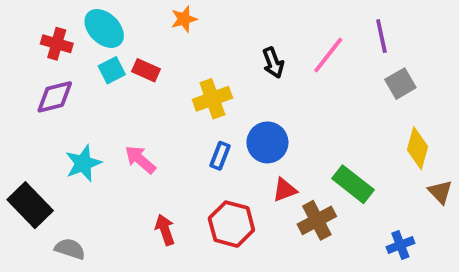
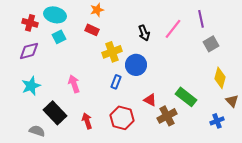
cyan ellipse: (104, 28) -> (55, 15), turned -30
red rectangle: (146, 70) -> (92, 30), moved
blue circle: (267, 142) -> (136, 65), moved
pink arrow: (140, 160) -> (74, 84), turned 30
cyan star: (83, 163) -> (31, 86), moved
red triangle: (285, 190) -> (150, 100), turned 48
black rectangle: (30, 205) -> (55, 113), moved
blue cross: (400, 245) -> (217, 121), moved

